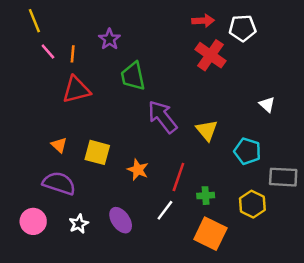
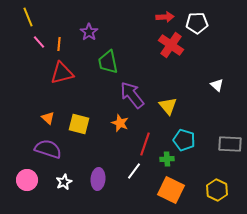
cyan pentagon: (247, 151) -> (184, 140), moved
orange star: (138, 170) -> (120, 123), moved
yellow hexagon: (252, 204) -> (217, 190), moved
purple ellipse: (121, 220) -> (98, 179), turned 40

